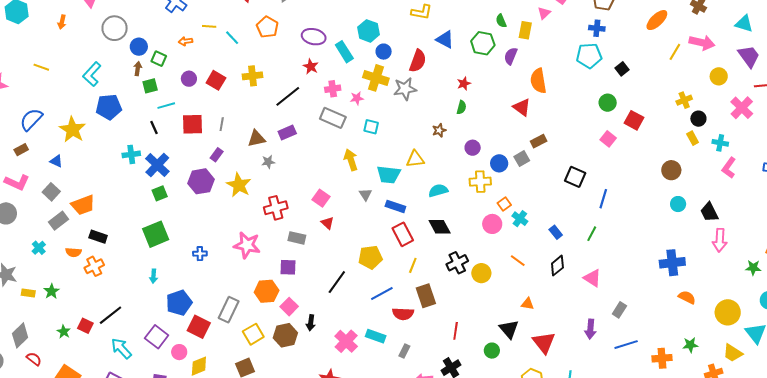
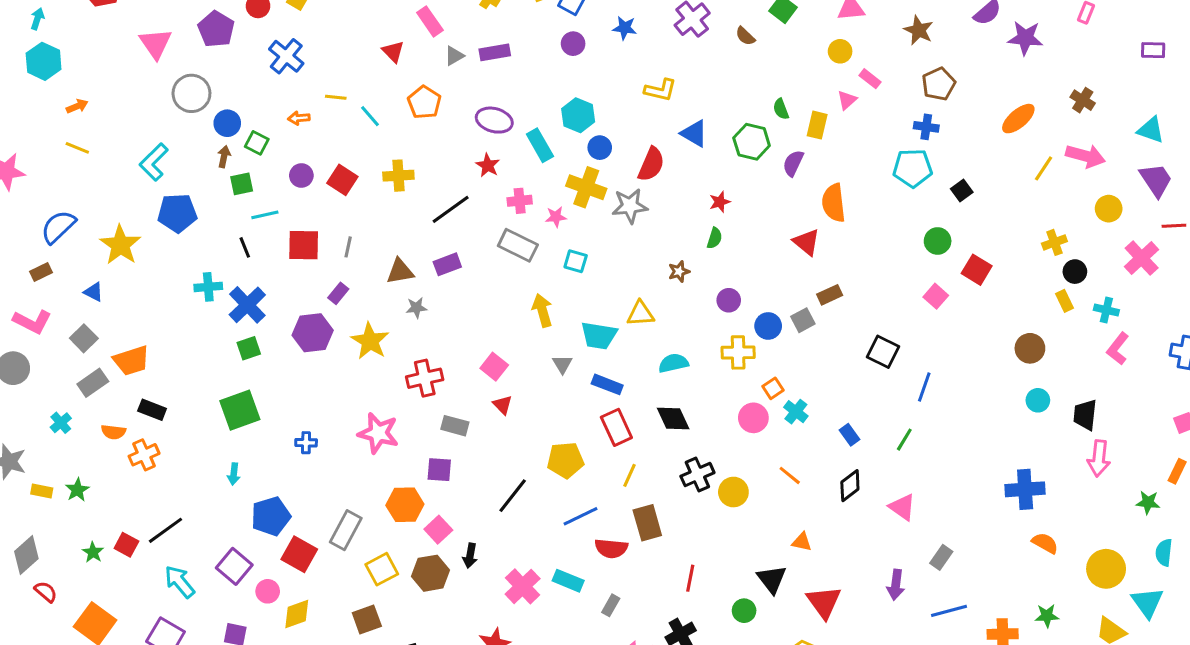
orange arrow: (62, 22) -> (77, 106), moved, turned -128
black trapezoid: (709, 212) -> (1085, 415), turned 30

